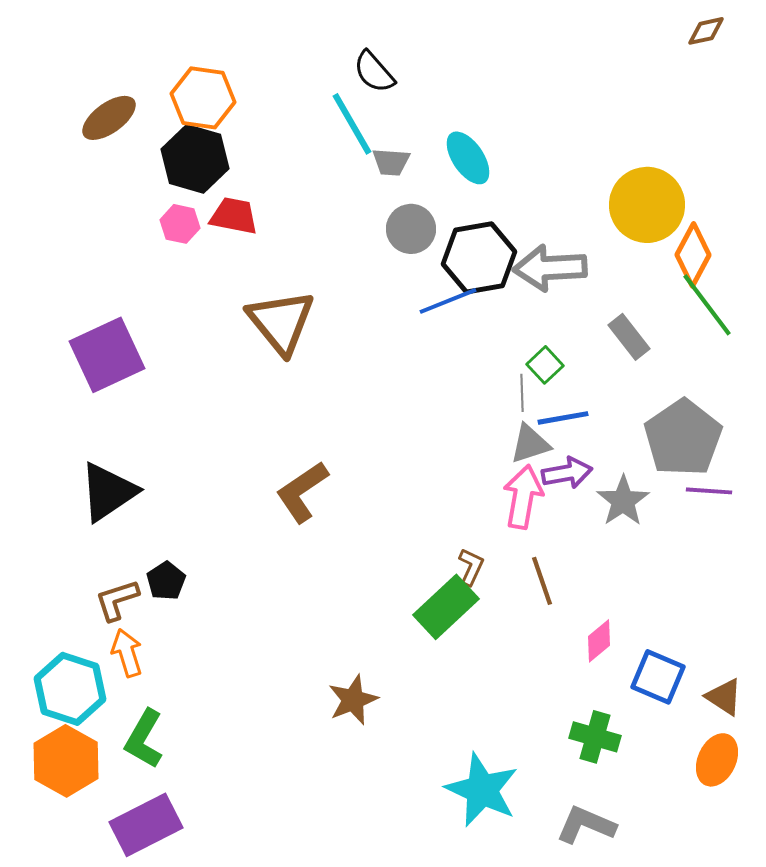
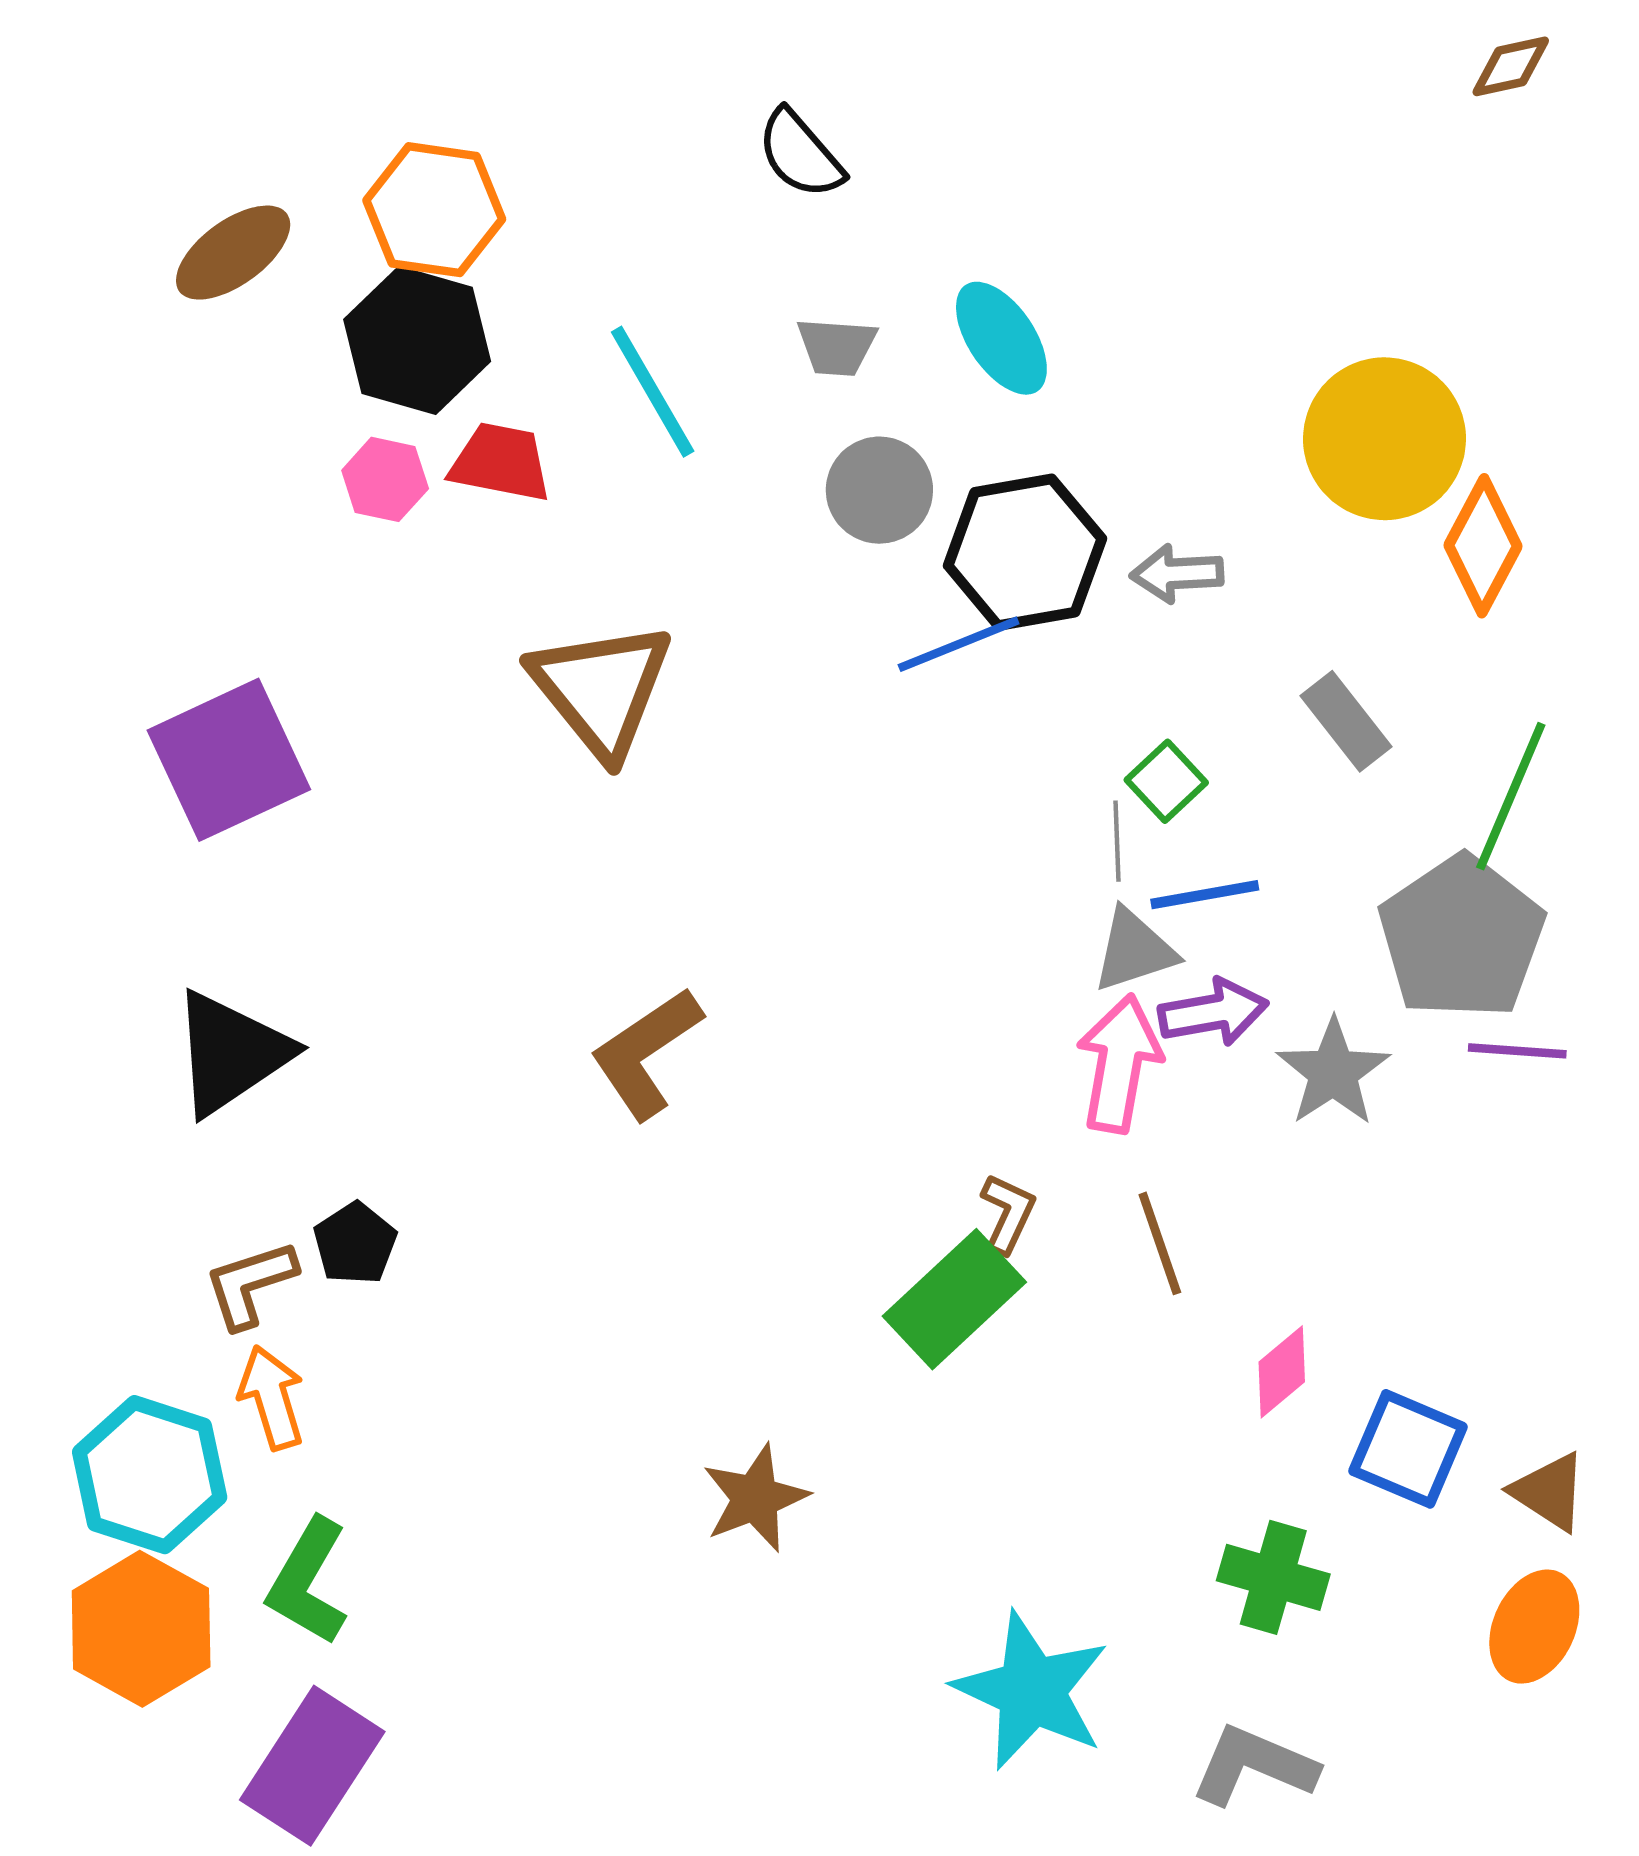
cyan line: (352, 124) -> (653, 392), moved
gray arrow: (550, 268) -> (1177, 574), size x0.6
green line: (707, 305) -> (1511, 796), moved, turned 60
purple rectangle: (146, 825) -> (312, 1766), turned -30

